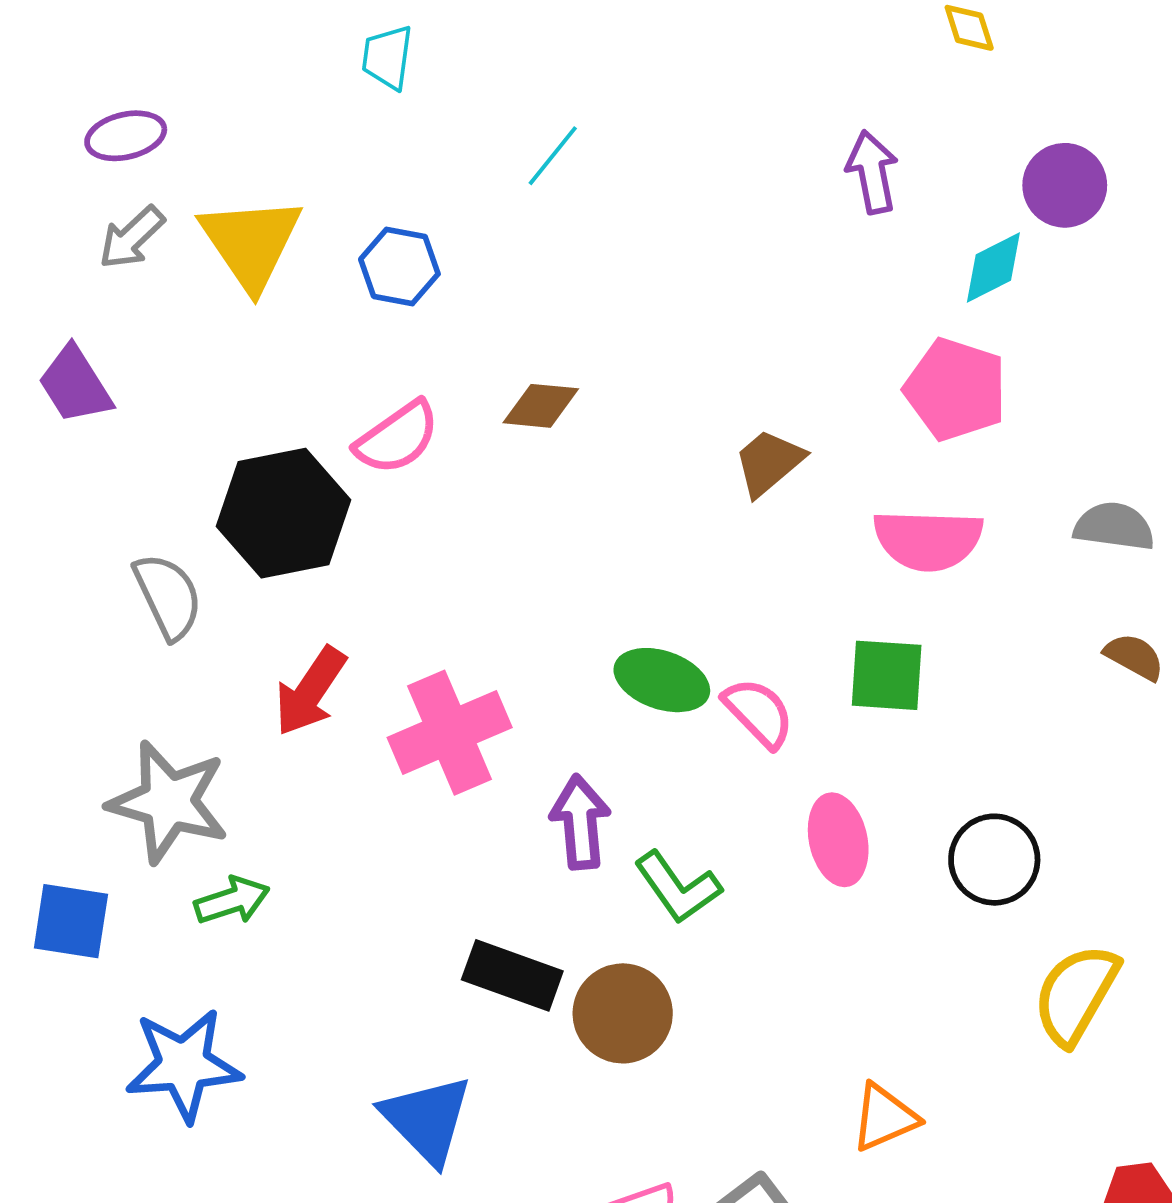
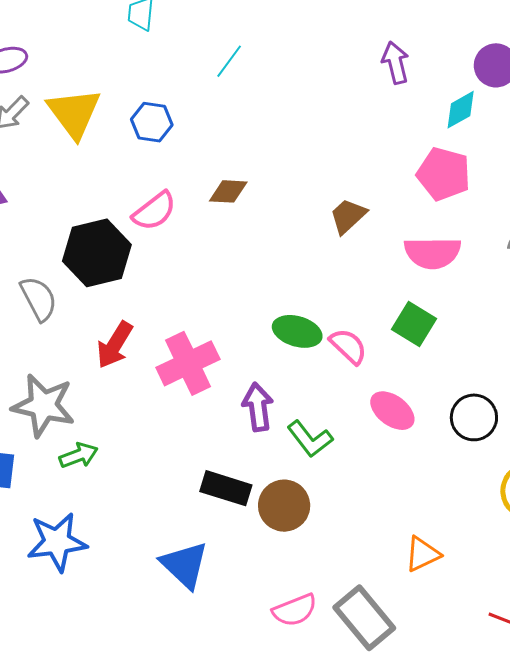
green square: (887, 675) -> (414, 324), turned 30
pink ellipse: (838, 840) -> (392, 411), turned -39

